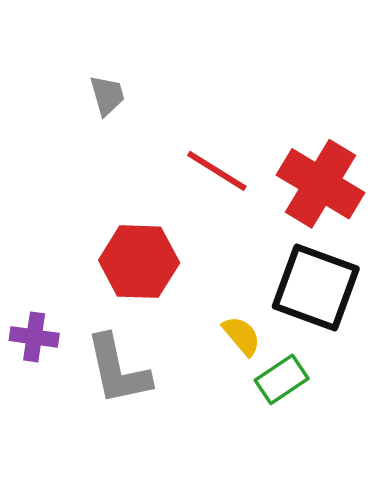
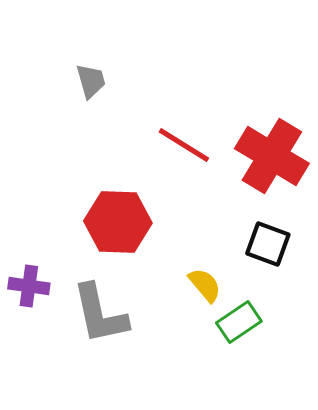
black square: (316, 287) -> (268, 244), size x0.6

